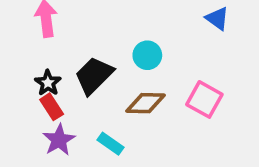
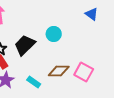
pink square: (204, 99) -> (84, 72), moved
brown diamond: (145, 103) -> (59, 71), moved

